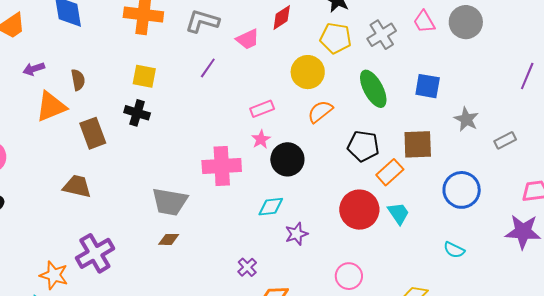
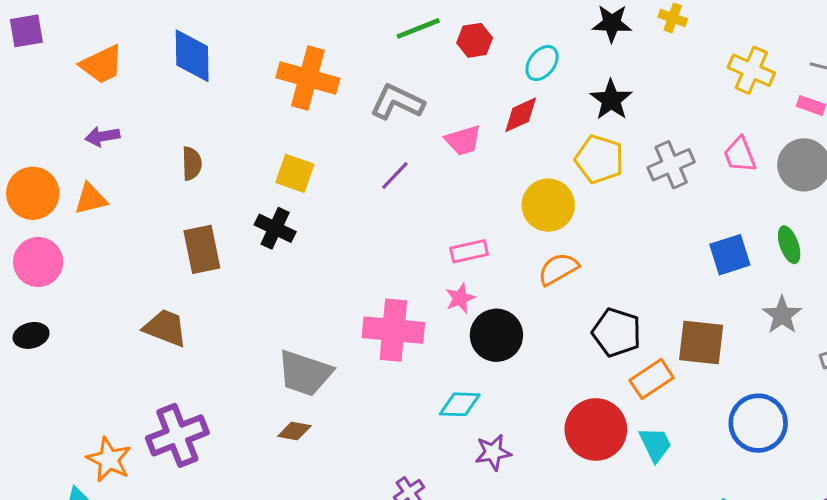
purple arrow: (34, 69) -> (102, 136), moved
blue square: (428, 86) -> (730, 255), turned -36
green ellipse: (373, 89) -> (789, 245), moved, size x0.6
orange triangle: (51, 107) -> (91, 199), moved, size x0.7

